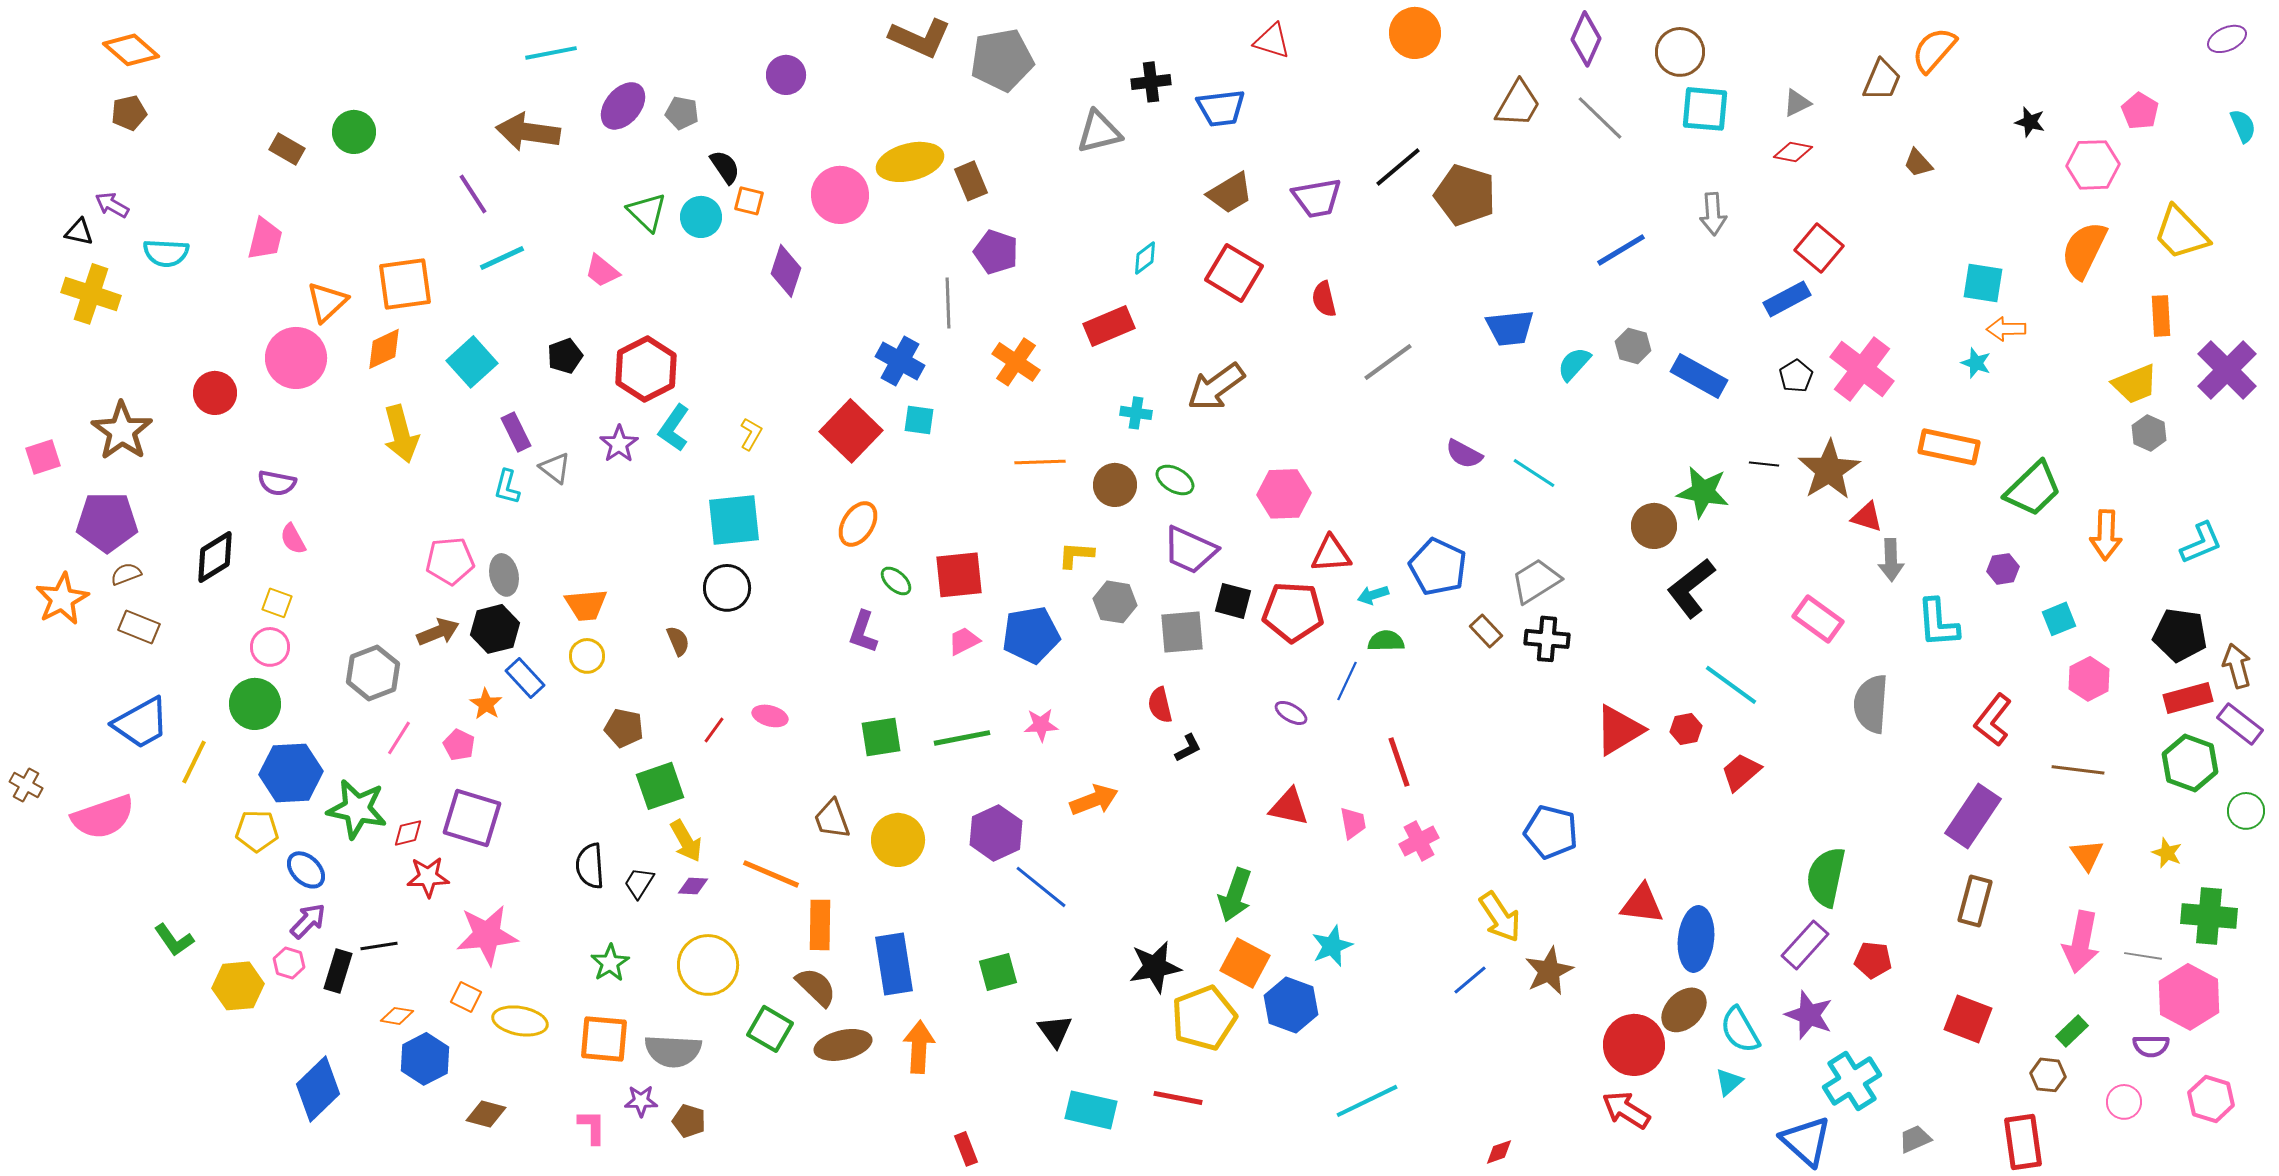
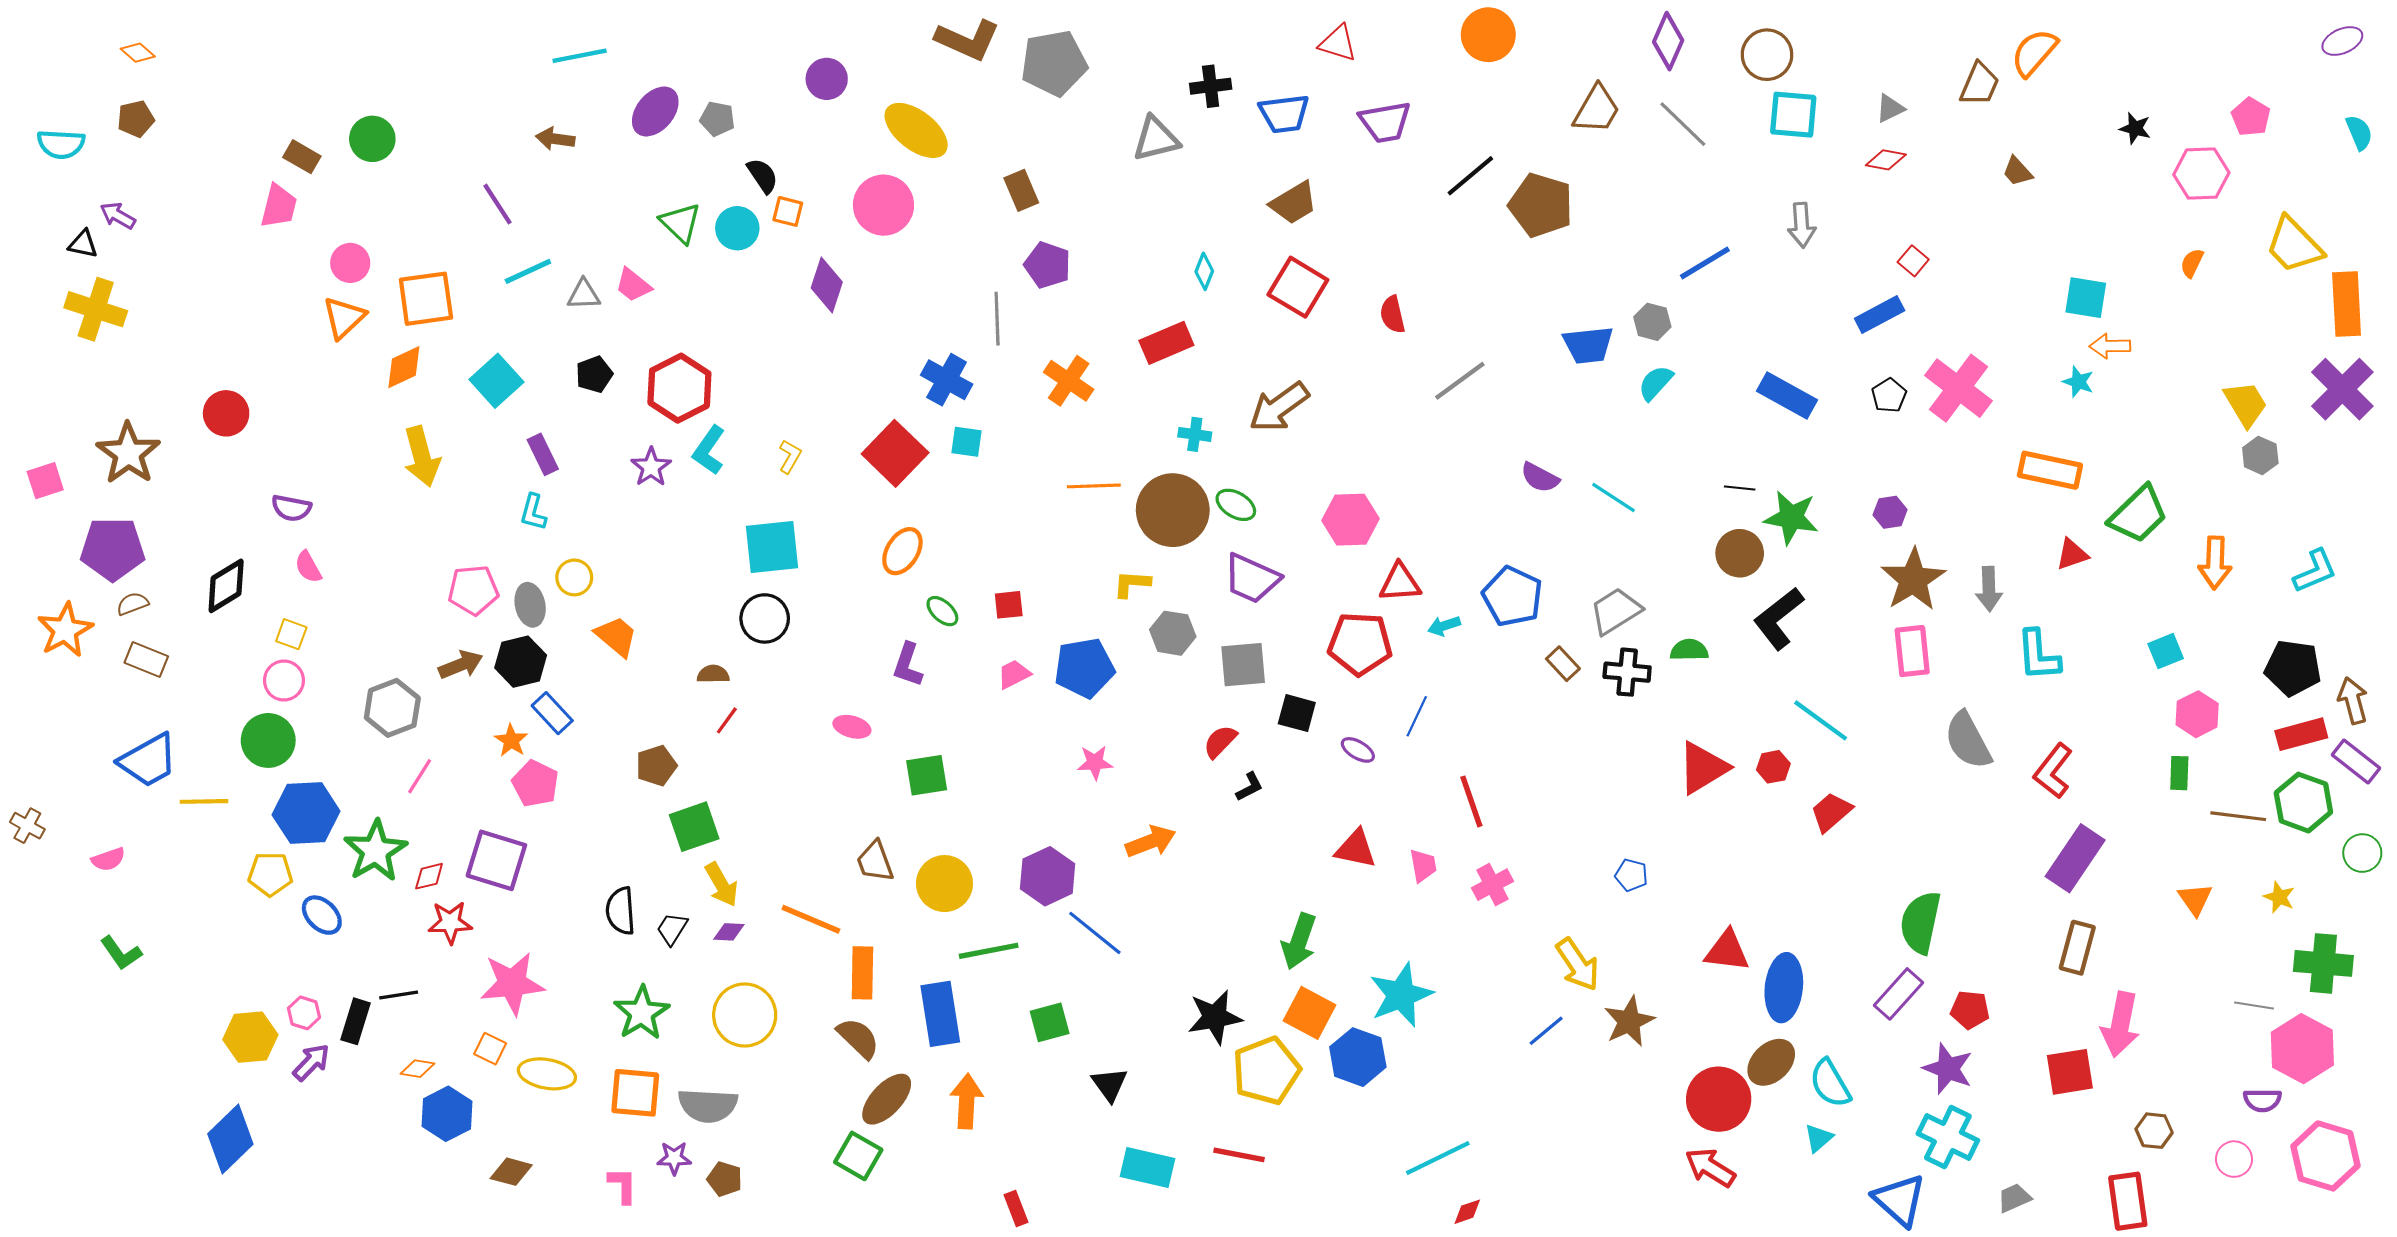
orange diamond: (131, 50) -> (138, 53), size x0.6
brown arrow: (528, 132) -> (555, 139), size x0.6
yellow ellipse: (910, 162) -> (916, 130), moved, turned 52
purple trapezoid: (1317, 198) -> (1385, 122), moved
pink trapezoid: (265, 239) -> (279, 206), moved
red square: (1819, 248) -> (1913, 261), size x0.6
orange semicircle: (2084, 250) -> (2192, 263), size x0.5
cyan semicircle: (166, 253) -> (61, 144), moved
cyan diamond: (1145, 258) -> (1204, 271), turned -32
orange rectangle: (2161, 316) -> (2347, 304), moved, size x1.5
gray hexagon: (1633, 346) -> (1652, 322), moved
pink circle: (296, 358) -> (350, 263), moved, size x0.6
yellow trapezoid: (2135, 384) -> (2246, 404), turned -99
black line: (1764, 464) -> (1740, 488), moved
gray triangle: (555, 468) -> (584, 295), moved, turned -40
brown star: (1829, 470) -> (1913, 580), moved
brown circle: (1115, 485) -> (1173, 510), size x1.6
red triangle: (1867, 517) -> (2072, 554), moved, turned -36
purple hexagon: (2003, 569) -> (1890, 512), moved
red square: (959, 575) -> (1009, 605), size x0.6
black square: (1233, 601) -> (1297, 713), moved
orange trapezoid: (586, 605) -> (616, 636), turned -135
pink rectangle: (1818, 619) -> (1912, 651), turned 48
brown semicircle: (678, 641) -> (713, 674), turned -68
green semicircle: (1386, 641) -> (1689, 650), moved
yellow circle: (587, 656) -> (574, 577), moved
gray semicircle: (1871, 704) -> (1968, 740), turned -32
red semicircle: (1160, 705) -> (1220, 742), turned 57
pink ellipse: (770, 716) -> (852, 727), moved
red L-shape: (1993, 720) -> (2053, 771), moved
brown pentagon: (624, 728) -> (656, 766), turned -30
red line: (714, 730) -> (727, 720), moved
green line: (962, 738) -> (989, 951), moved
pink pentagon: (459, 745) -> (535, 784), moved, size x1.4
yellow line: (194, 762) -> (204, 801), turned 63
brown line: (2078, 770) -> (2238, 816), moved
green star: (357, 809) -> (375, 851), turned 30
pink semicircle: (103, 817) -> (108, 859), size x0.5
blue pentagon: (1551, 832) -> (1631, 875), size x0.6
purple arrow: (308, 921) -> (311, 1062), moved
green L-shape: (174, 940) -> (121, 953), moved
pink arrow: (2081, 942) -> (2120, 1024), moved
cyan star: (1332, 946) -> (1401, 995), size x1.5
green star: (610, 963) -> (642, 1013), size x1.4
purple star: (1809, 1015) -> (1948, 1069), moved
red square: (1968, 1019) -> (2070, 1072), turned -30
green square: (770, 1029) -> (858, 1156), moved
green rectangle: (2072, 1031) -> (2179, 773), moved, turned -44
brown ellipse: (843, 1045) -> (887, 1099), turned -34
cyan cross: (1852, 1081) -> (1948, 1137), turned -32
blue diamond: (318, 1089) -> (230, 1139), moved
pink hexagon: (2211, 1099) -> (2326, 1156), size x1.4
red diamond: (1499, 1152) -> (1467, 1212), moved

